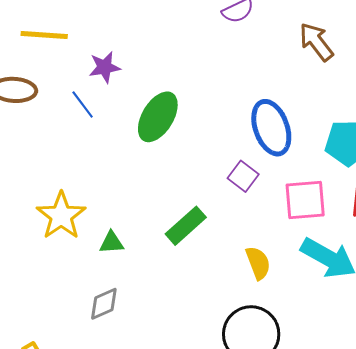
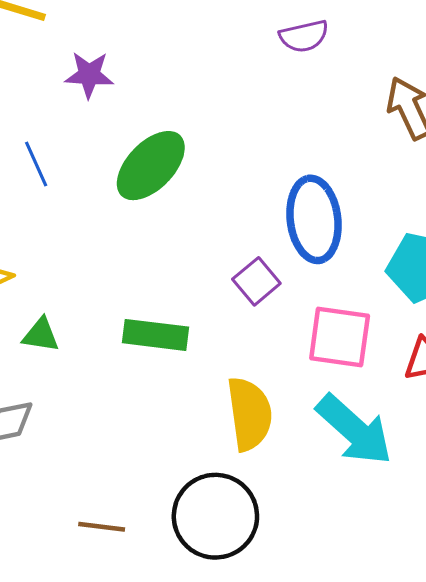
blue line: (83, 104) -> (36, 164), moved
green rectangle: (186, 226) -> (155, 335), turned 36
yellow semicircle: (258, 263) -> (249, 414), size x1.4

